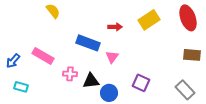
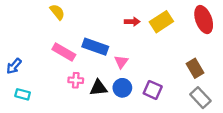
red arrow: (115, 27) -> (132, 22), moved
brown rectangle: (192, 55) -> (195, 68), moved, turned 54
pink rectangle: (43, 56) -> (64, 52), moved
blue circle: (109, 93) -> (122, 88), moved

